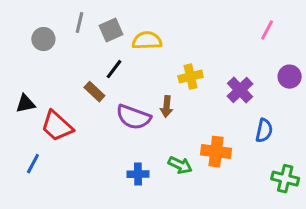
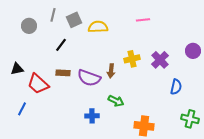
pink line: (267, 30) -> (143, 20), moved, turned 56
black line: (114, 69) -> (61, 45), moved
yellow cross: (191, 77) -> (132, 59), moved
brown rectangle: (94, 92) -> (63, 73), moved, turned -40
orange cross: (216, 152) -> (144, 126), moved
green arrow: (180, 165) -> (116, 101), moved

